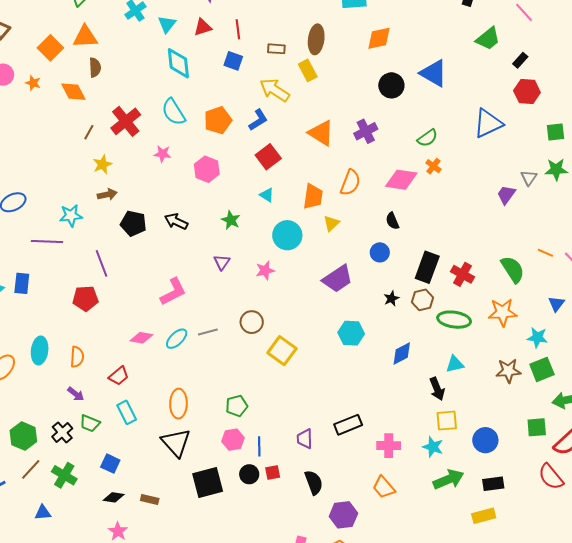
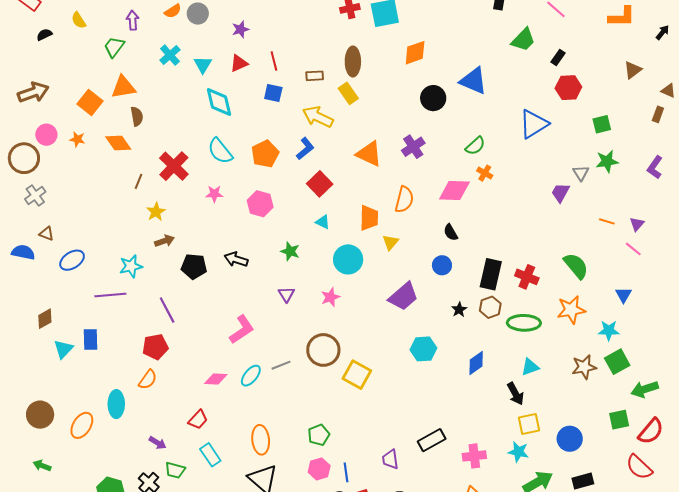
orange line: (545, 253) -> (607, 221), moved
brown circle: (252, 322) -> (323, 350), size x1.4
orange semicircle: (77, 357) -> (148, 380), moved, turned 40

